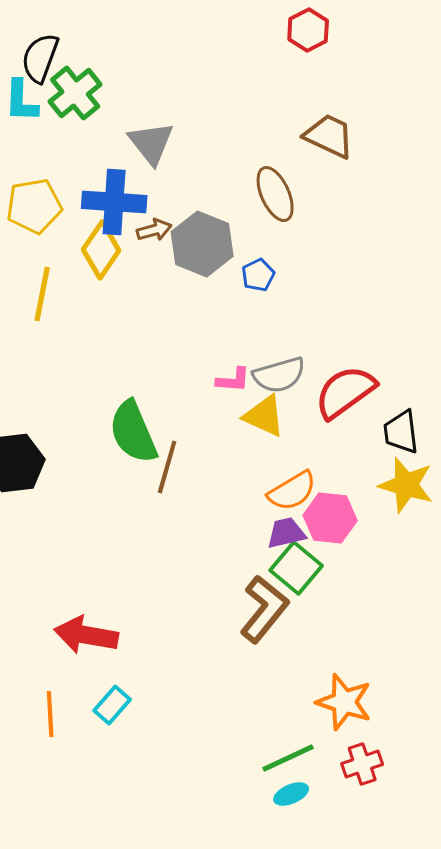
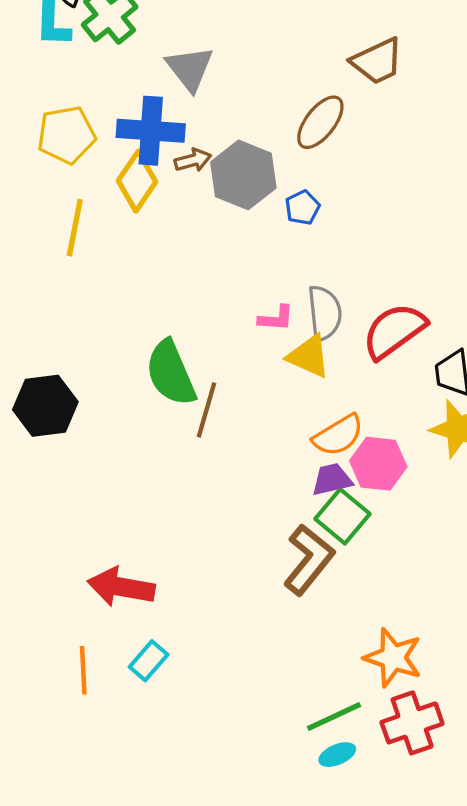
brown trapezoid: (329, 136) -> (377, 61), turned 130
brown ellipse: (275, 194) -> (320, 122), turned 62
gray semicircle: (279, 375) -> (325, 313), turned -80
red cross: (362, 764) -> (412, 723), size x1.4

